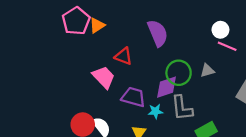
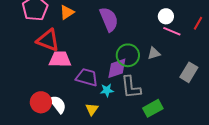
orange triangle: (97, 25) -> (67, 12), moved
red triangle: (123, 56) -> (48, 40), moved, size x1.4
pink trapezoid: (104, 77) -> (60, 59), turned -45

